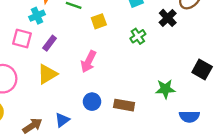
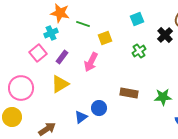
pink square: (22, 39) -> (38, 53), turned 36
pink arrow: (89, 61) -> (91, 62), moved
brown rectangle: (124, 105) -> (129, 93), moved
blue triangle: (62, 120) -> (81, 117), moved

